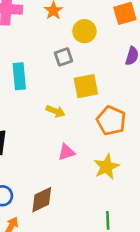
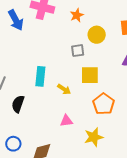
cyan rectangle: (19, 76) -> (40, 76), moved

